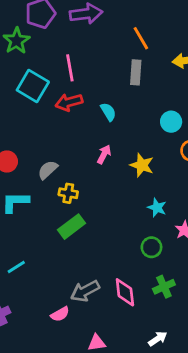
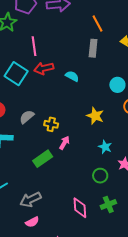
pink line: (70, 68) -> (34, 46), moved
cyan square: (33, 86) -> (16, 74), moved
cyan semicircle: (108, 112) -> (72, 76), turned -32
pink arrow: (104, 154) -> (64, 143), moved
yellow cross: (68, 193) -> (51, 124), moved
gray arrow: (85, 291) -> (30, 200), moved

